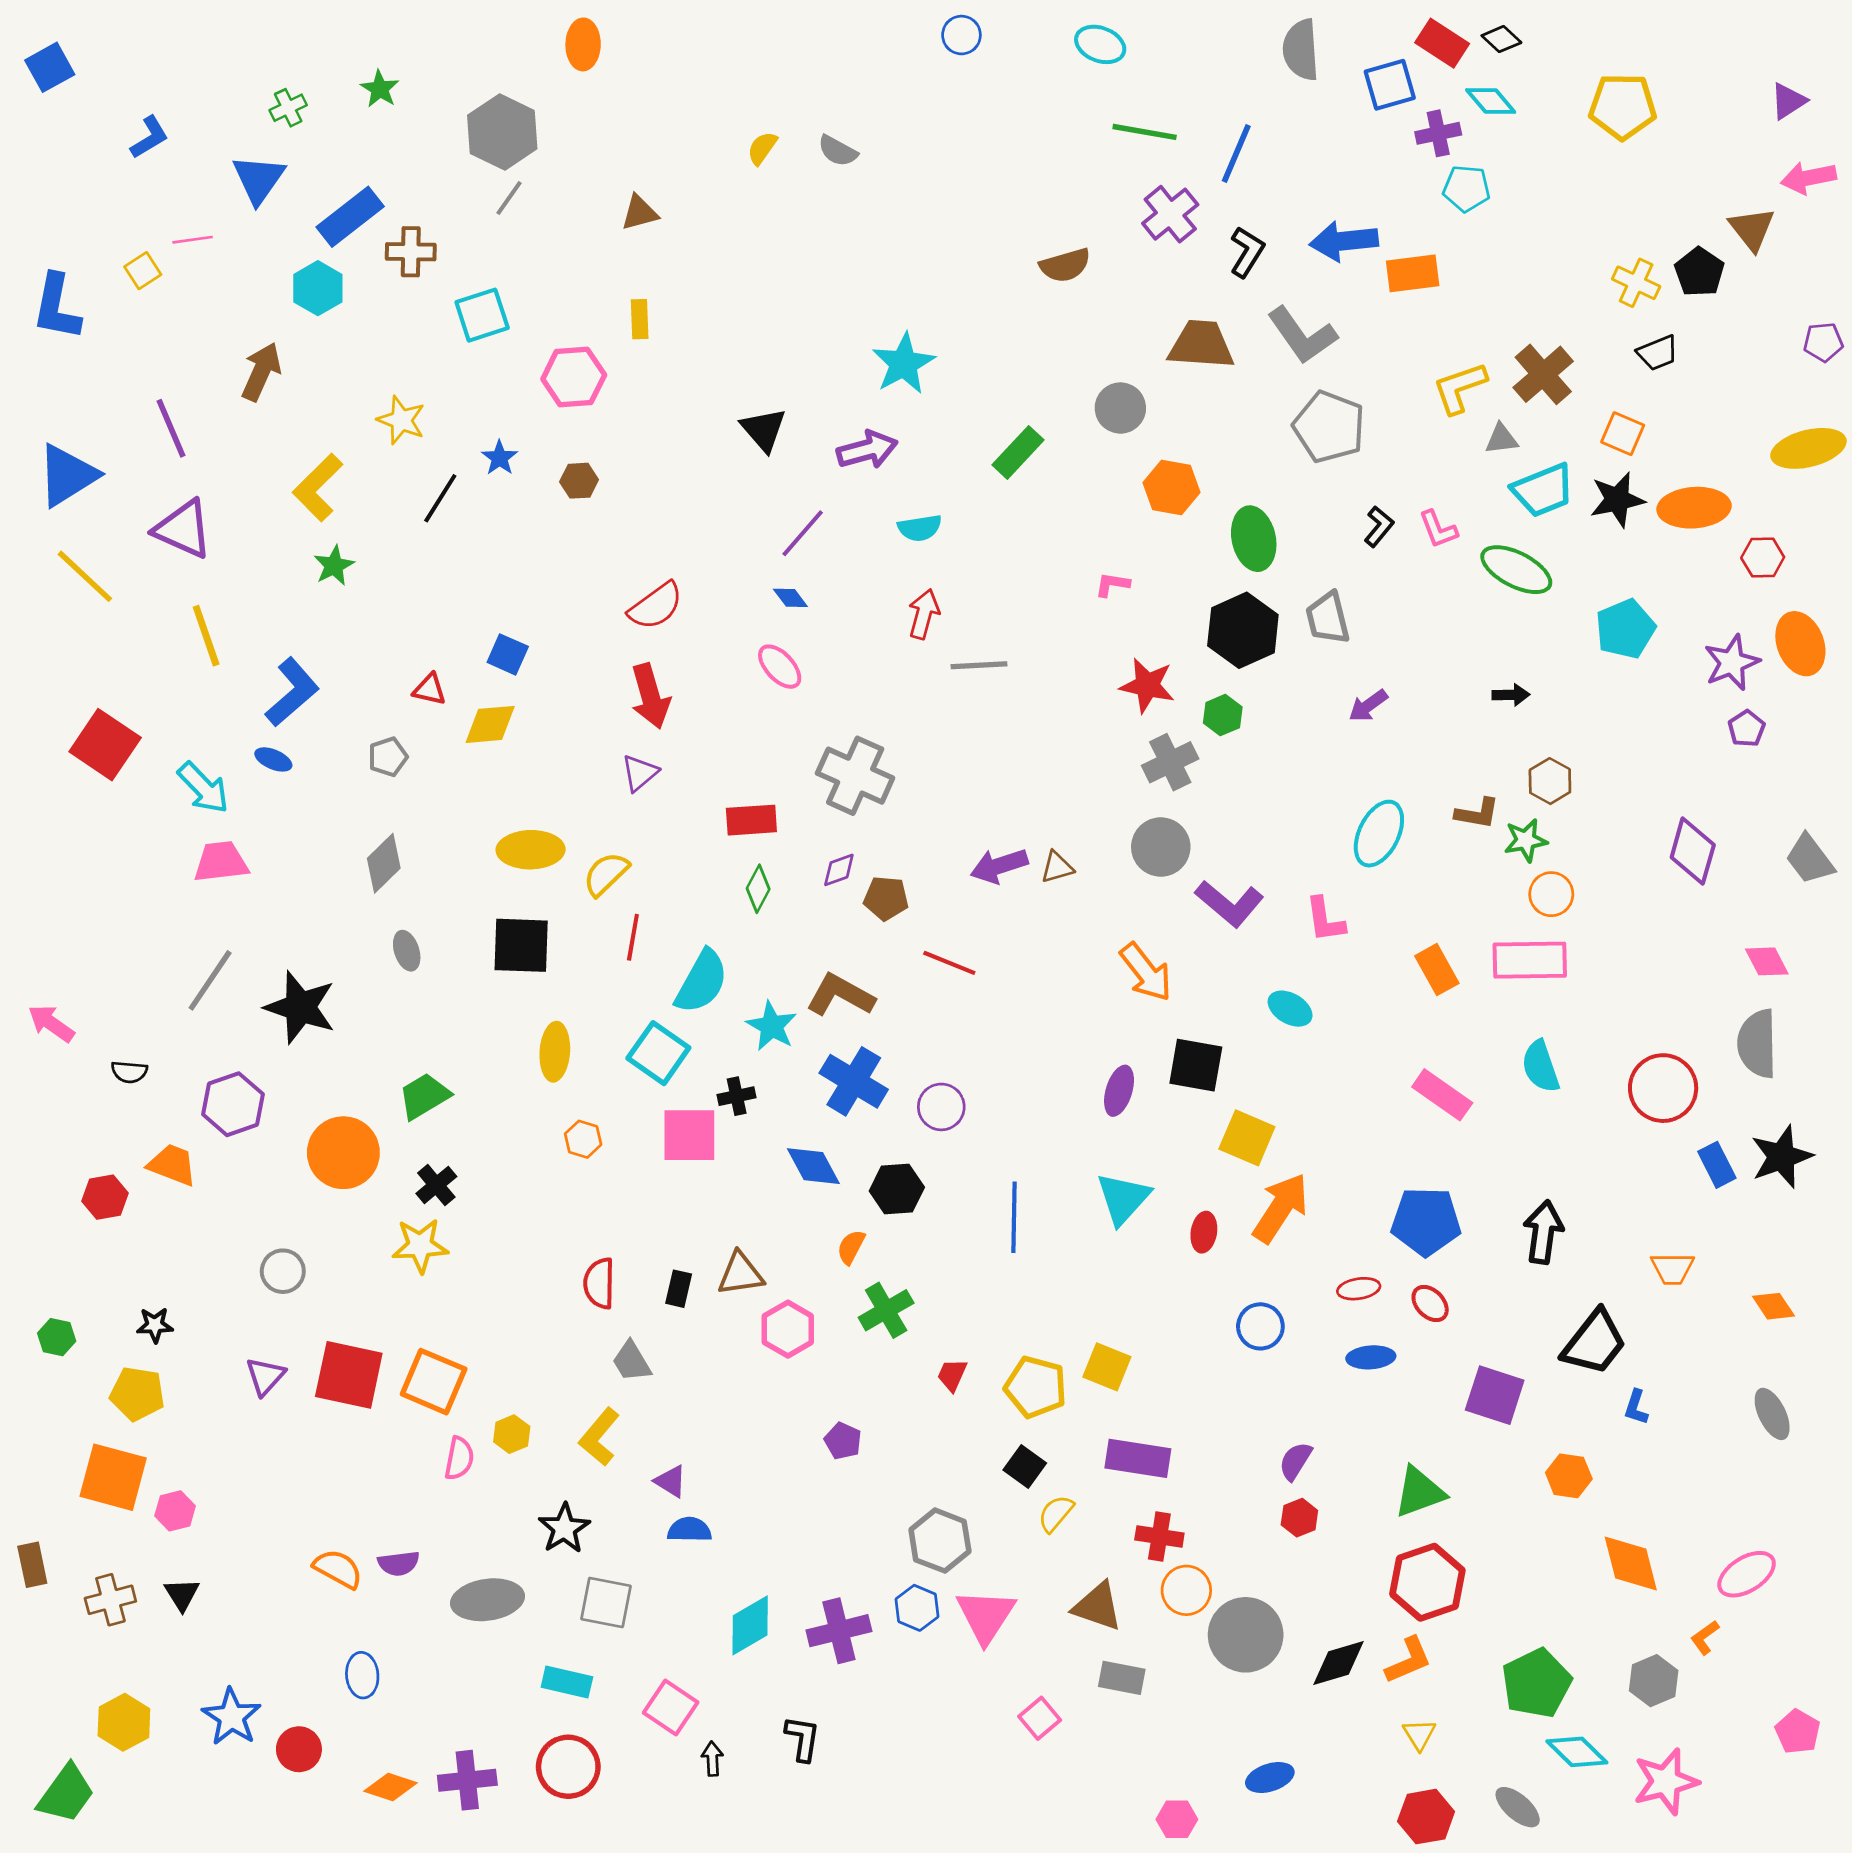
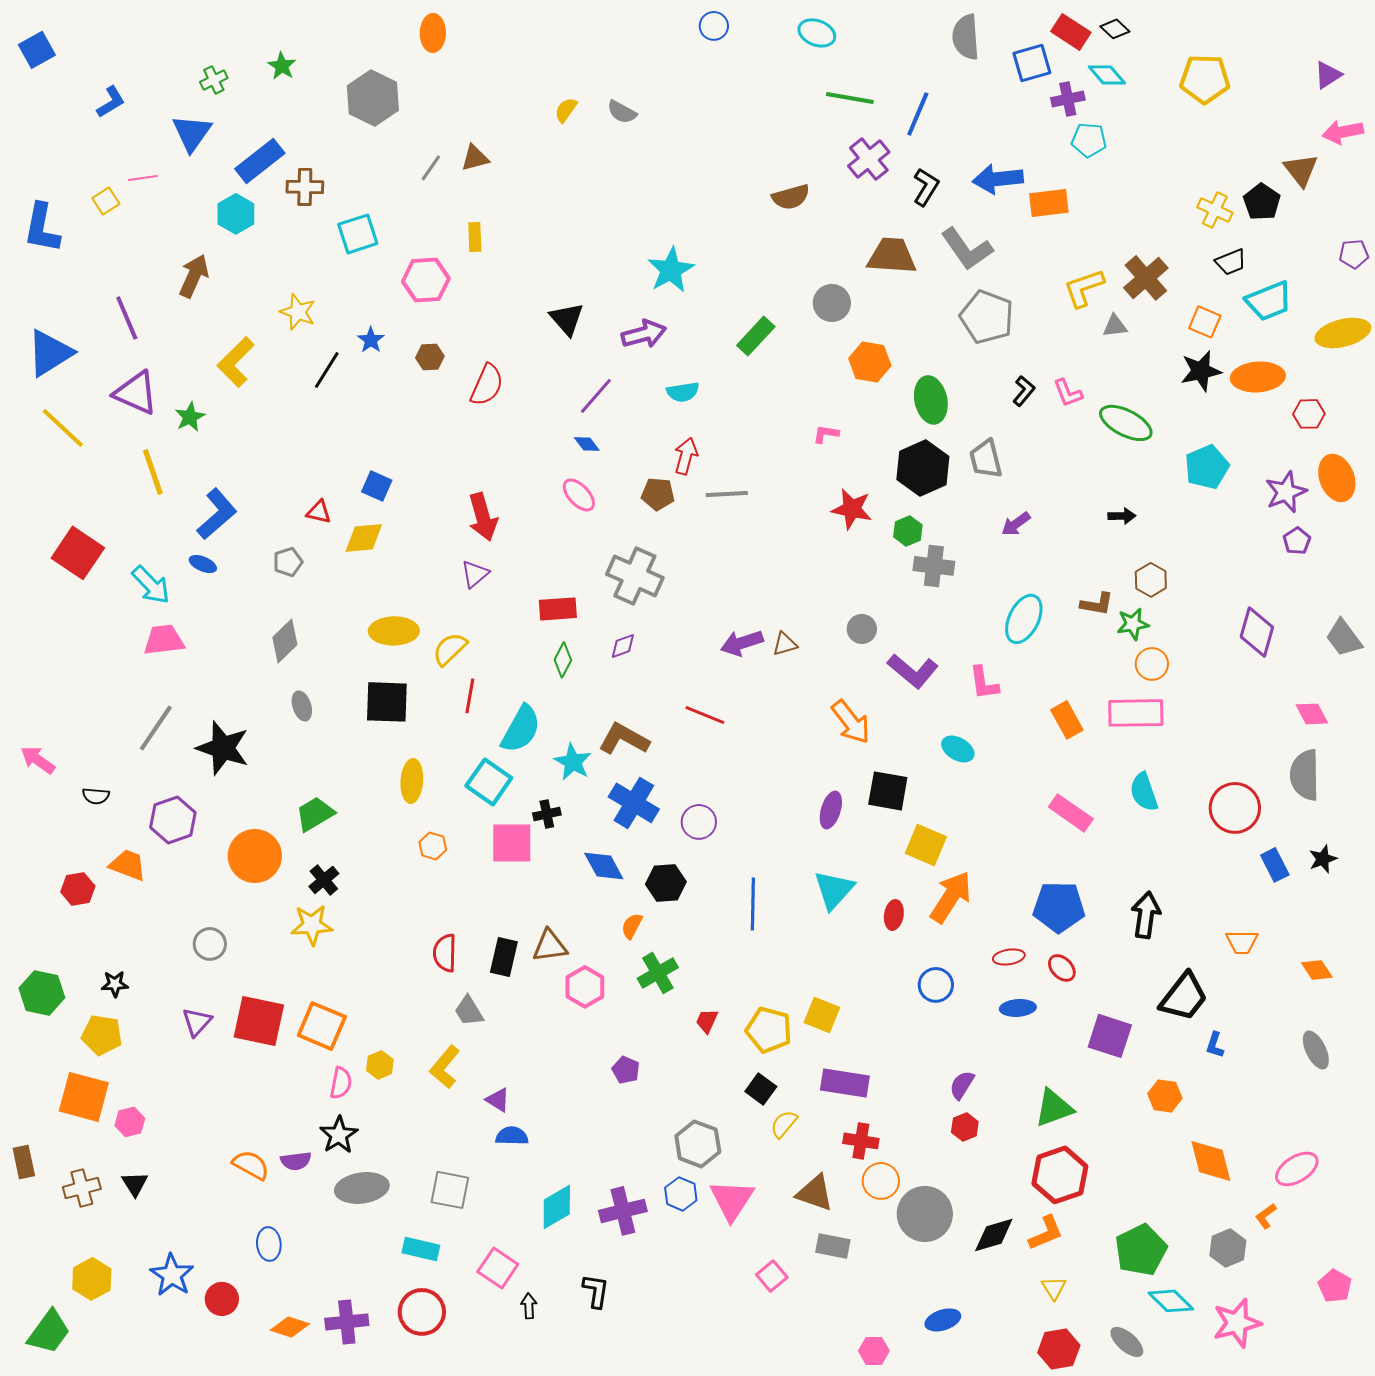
gray line: (509, 198) -> (431, 168), moved
cyan trapezoid: (1543, 490) -> (1269, 301), moved
green star: (334, 566) -> (190, 417), moved
red semicircle: (656, 606) -> (487, 385), moved, turned -30
gray cross: (1170, 762) -> (934, 566), moved, turned 33
gray circle: (1161, 847) -> (862, 629), size x0.7
brown pentagon: (886, 898) -> (658, 494), moved
black star: (1782, 1157) -> (1323, 859), size x0.6
black rectangle: (679, 1289) -> (504, 957), size x1.4
green hexagon: (57, 1337) -> (42, 993), size x1.6
black star: (564, 1528) -> (339, 1135), moved

